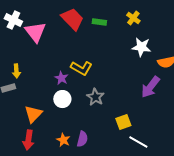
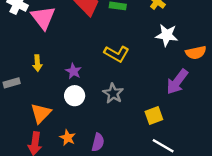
yellow L-shape: (81, 68) -> (117, 54), moved
yellow arrow: (16, 71) -> (37, 63), moved
yellow square: (123, 122) -> (154, 116), moved
orange star: (63, 140) -> (68, 138), moved

